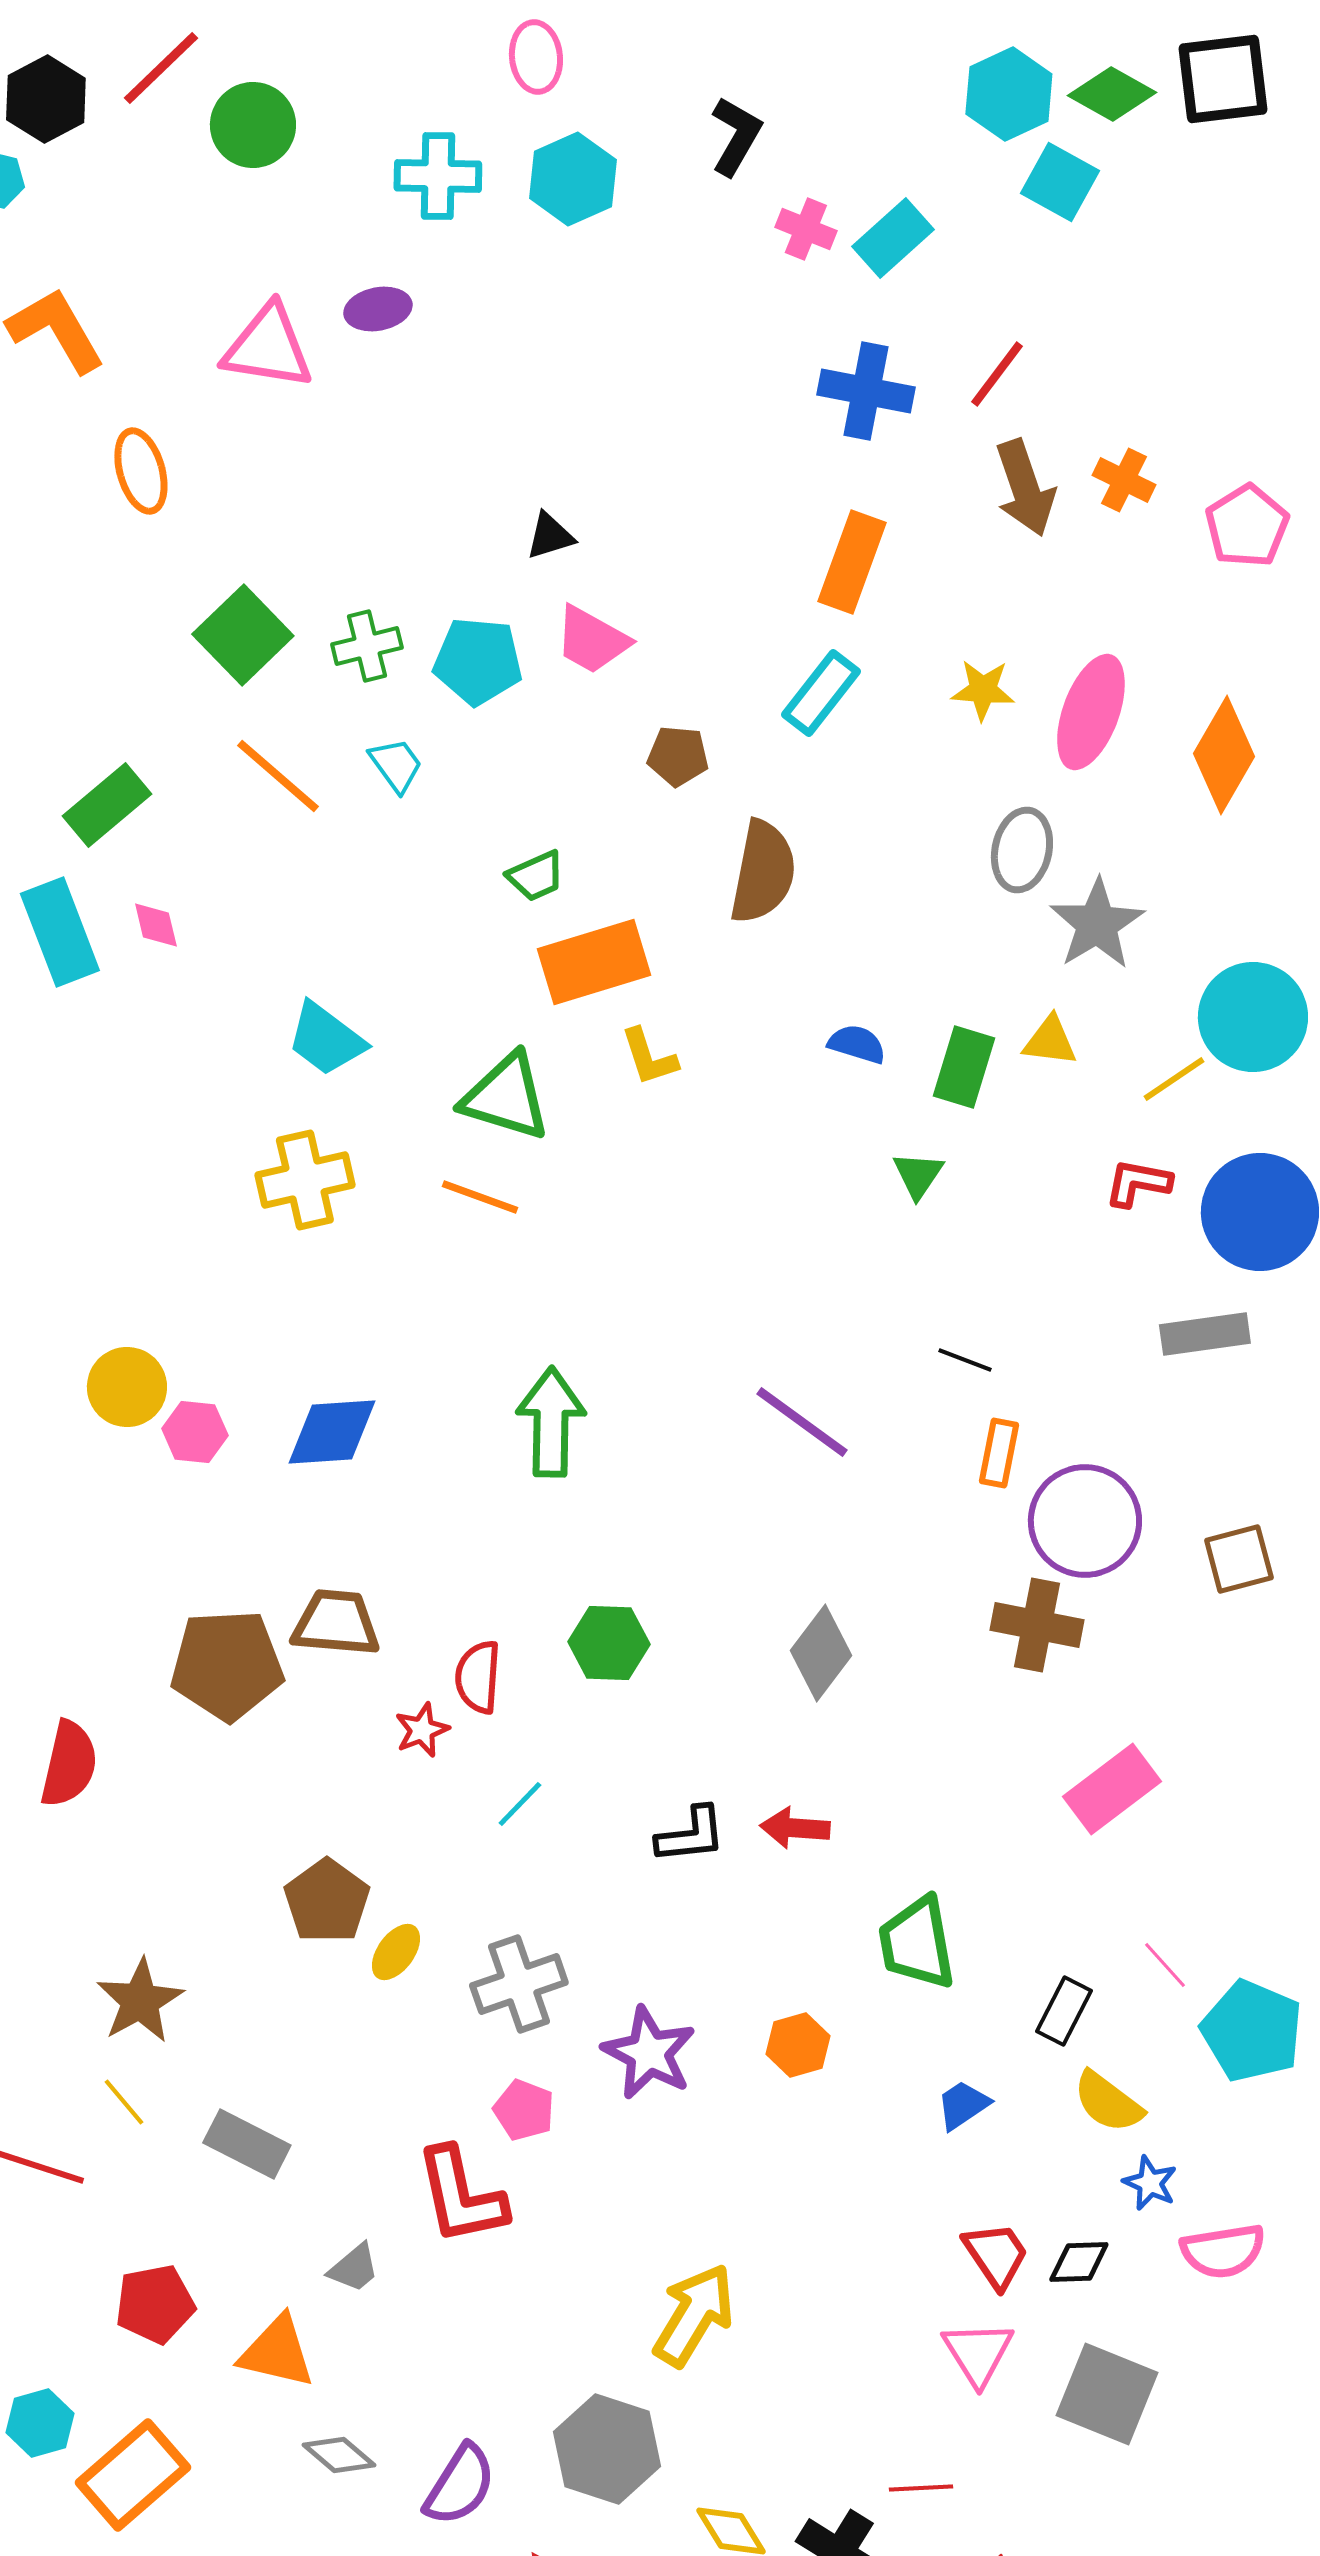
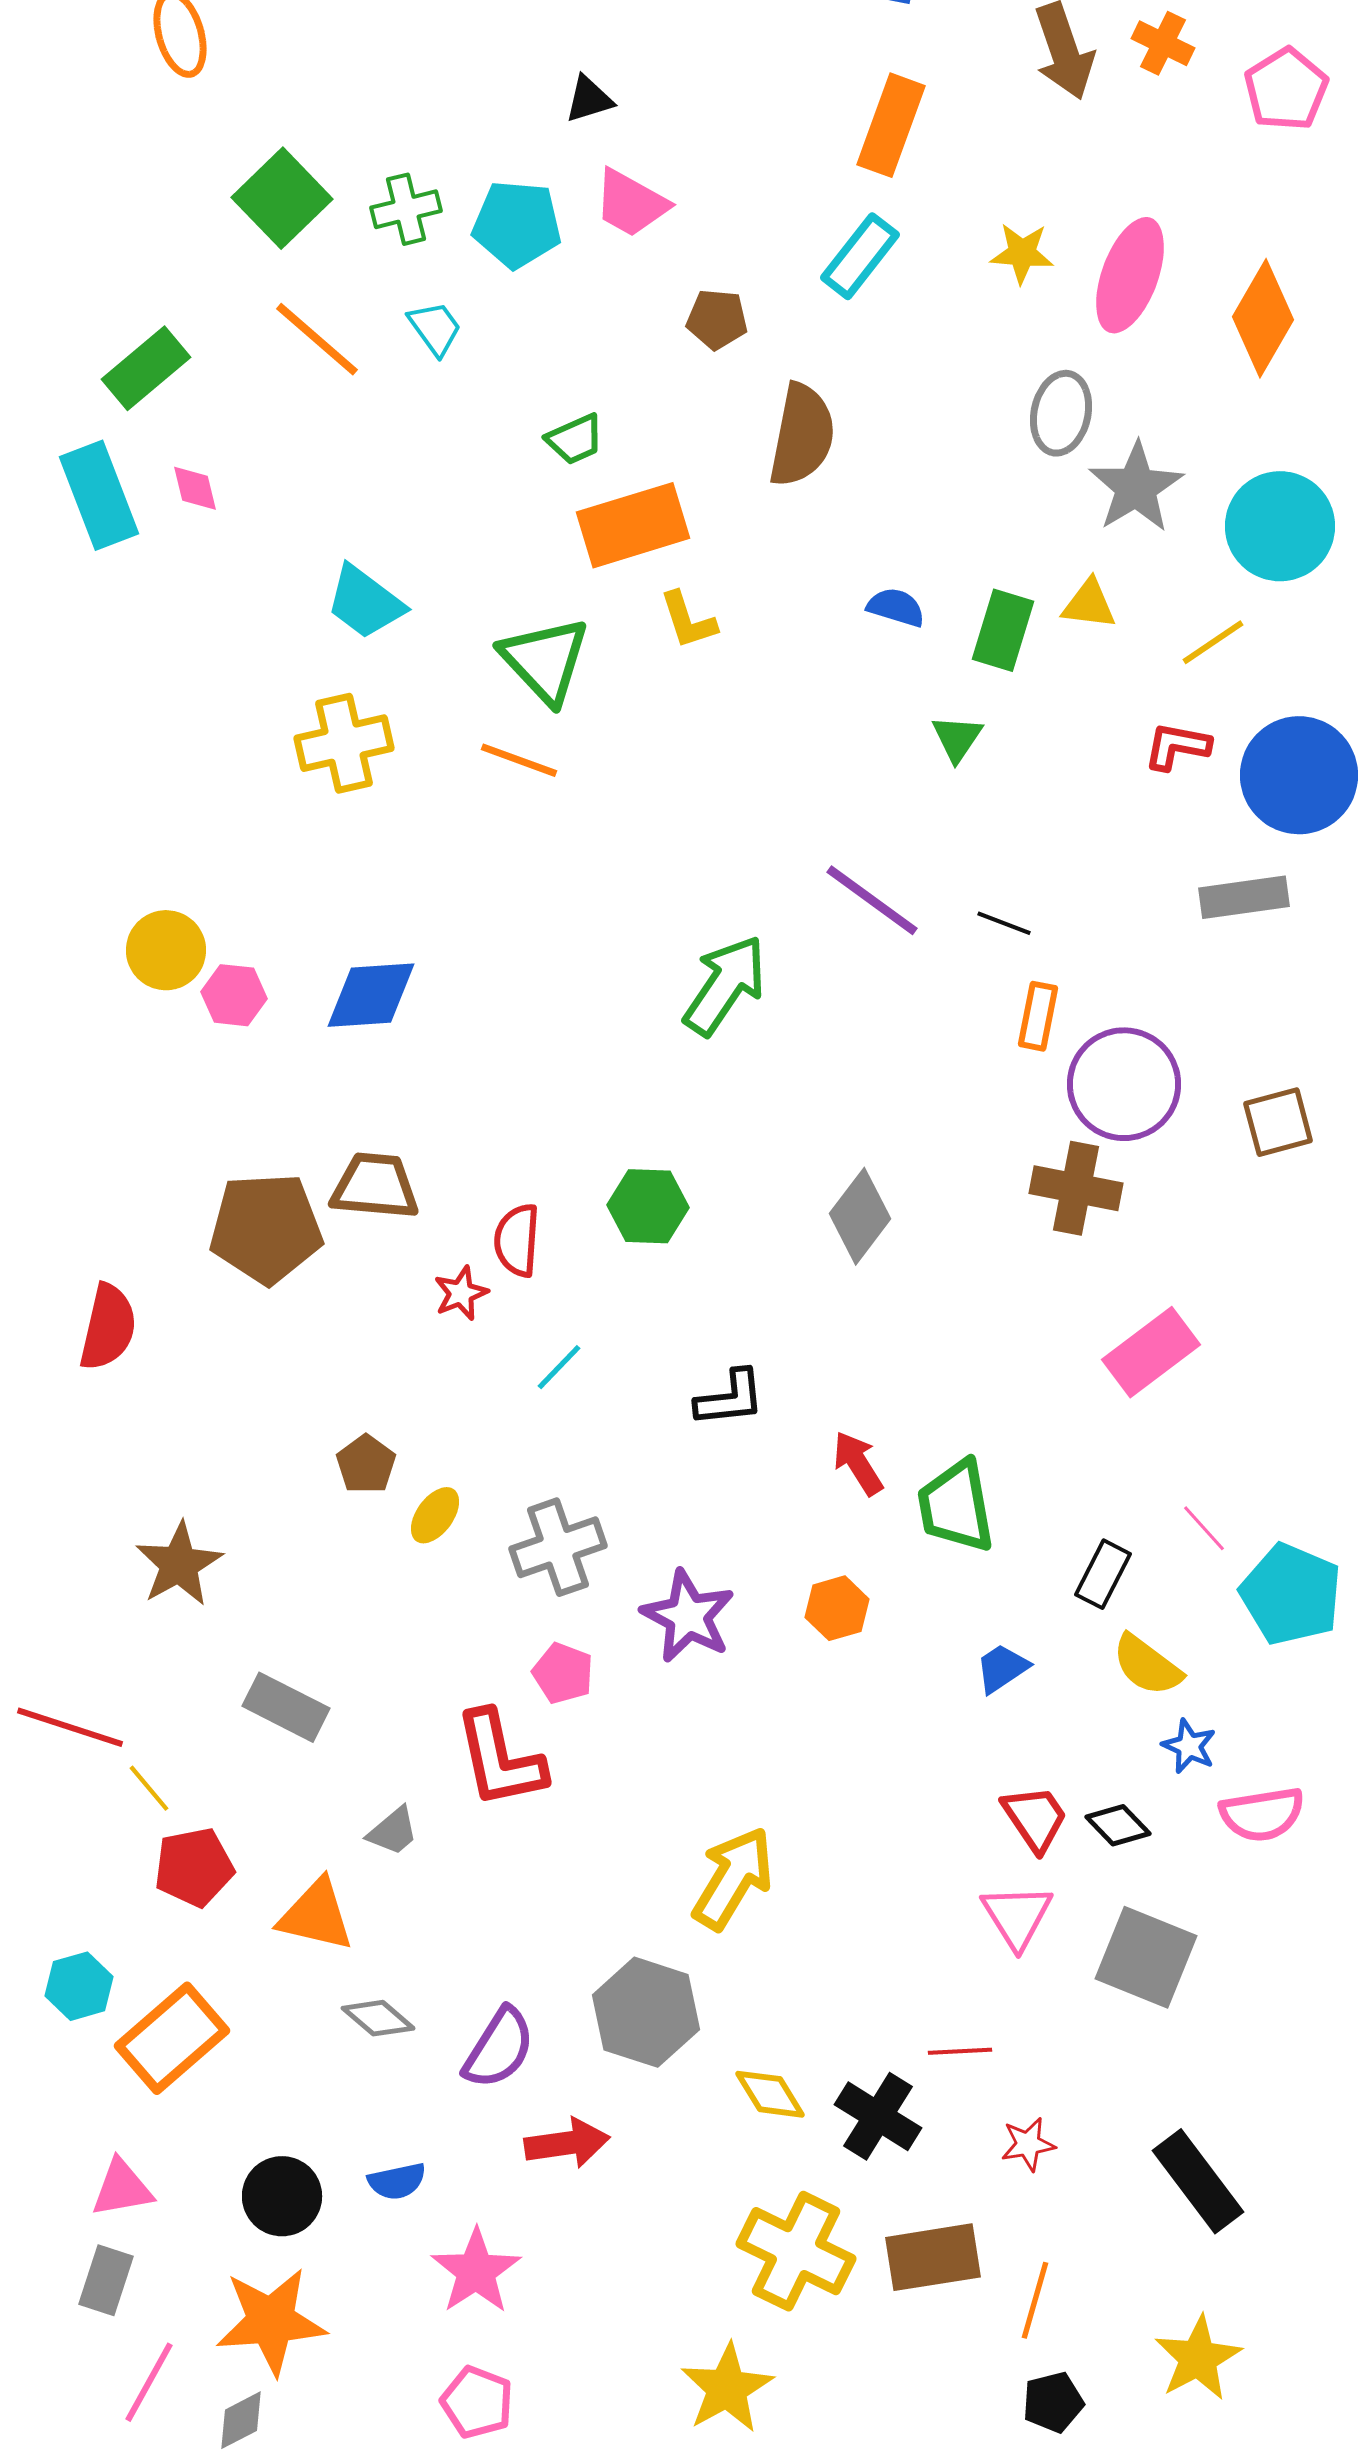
cyan circle: (1253, 1017) -> (1280, 526), moved
green triangle: (506, 1097) -> (545, 660), turned 30
green arrow: (551, 1422) -> (725, 985), moved, turned 33
purple line: (802, 1422) -> (872, 900), moved
red arrow: (795, 1828) -> (858, 1463), moved, turned 54
brown pentagon: (327, 1901) -> (366, 1464), size x0.7
yellow line: (124, 2102) -> (149, 1788), moved
black diamond: (1079, 2262) -> (1118, 1825), turned 48

